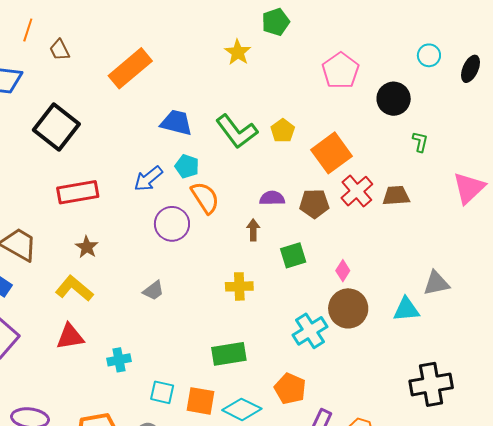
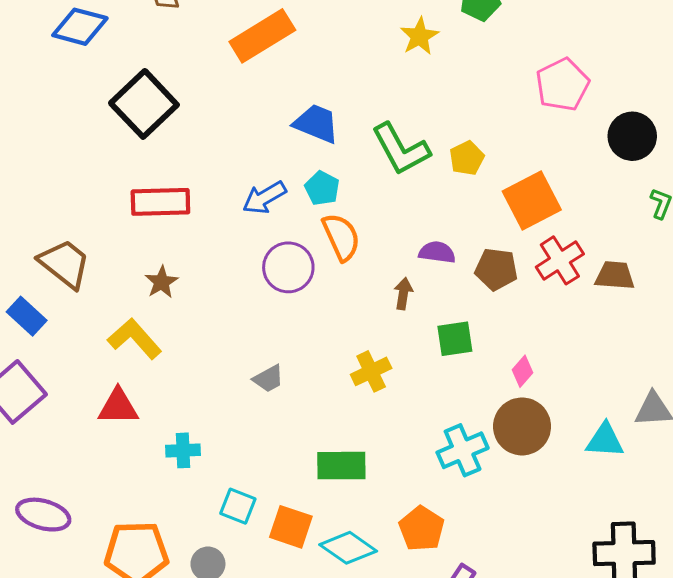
yellow cross: (239, 286) -> (371, 371), turned -32
gray trapezoid: (153, 291) -> (268, 379), moved

